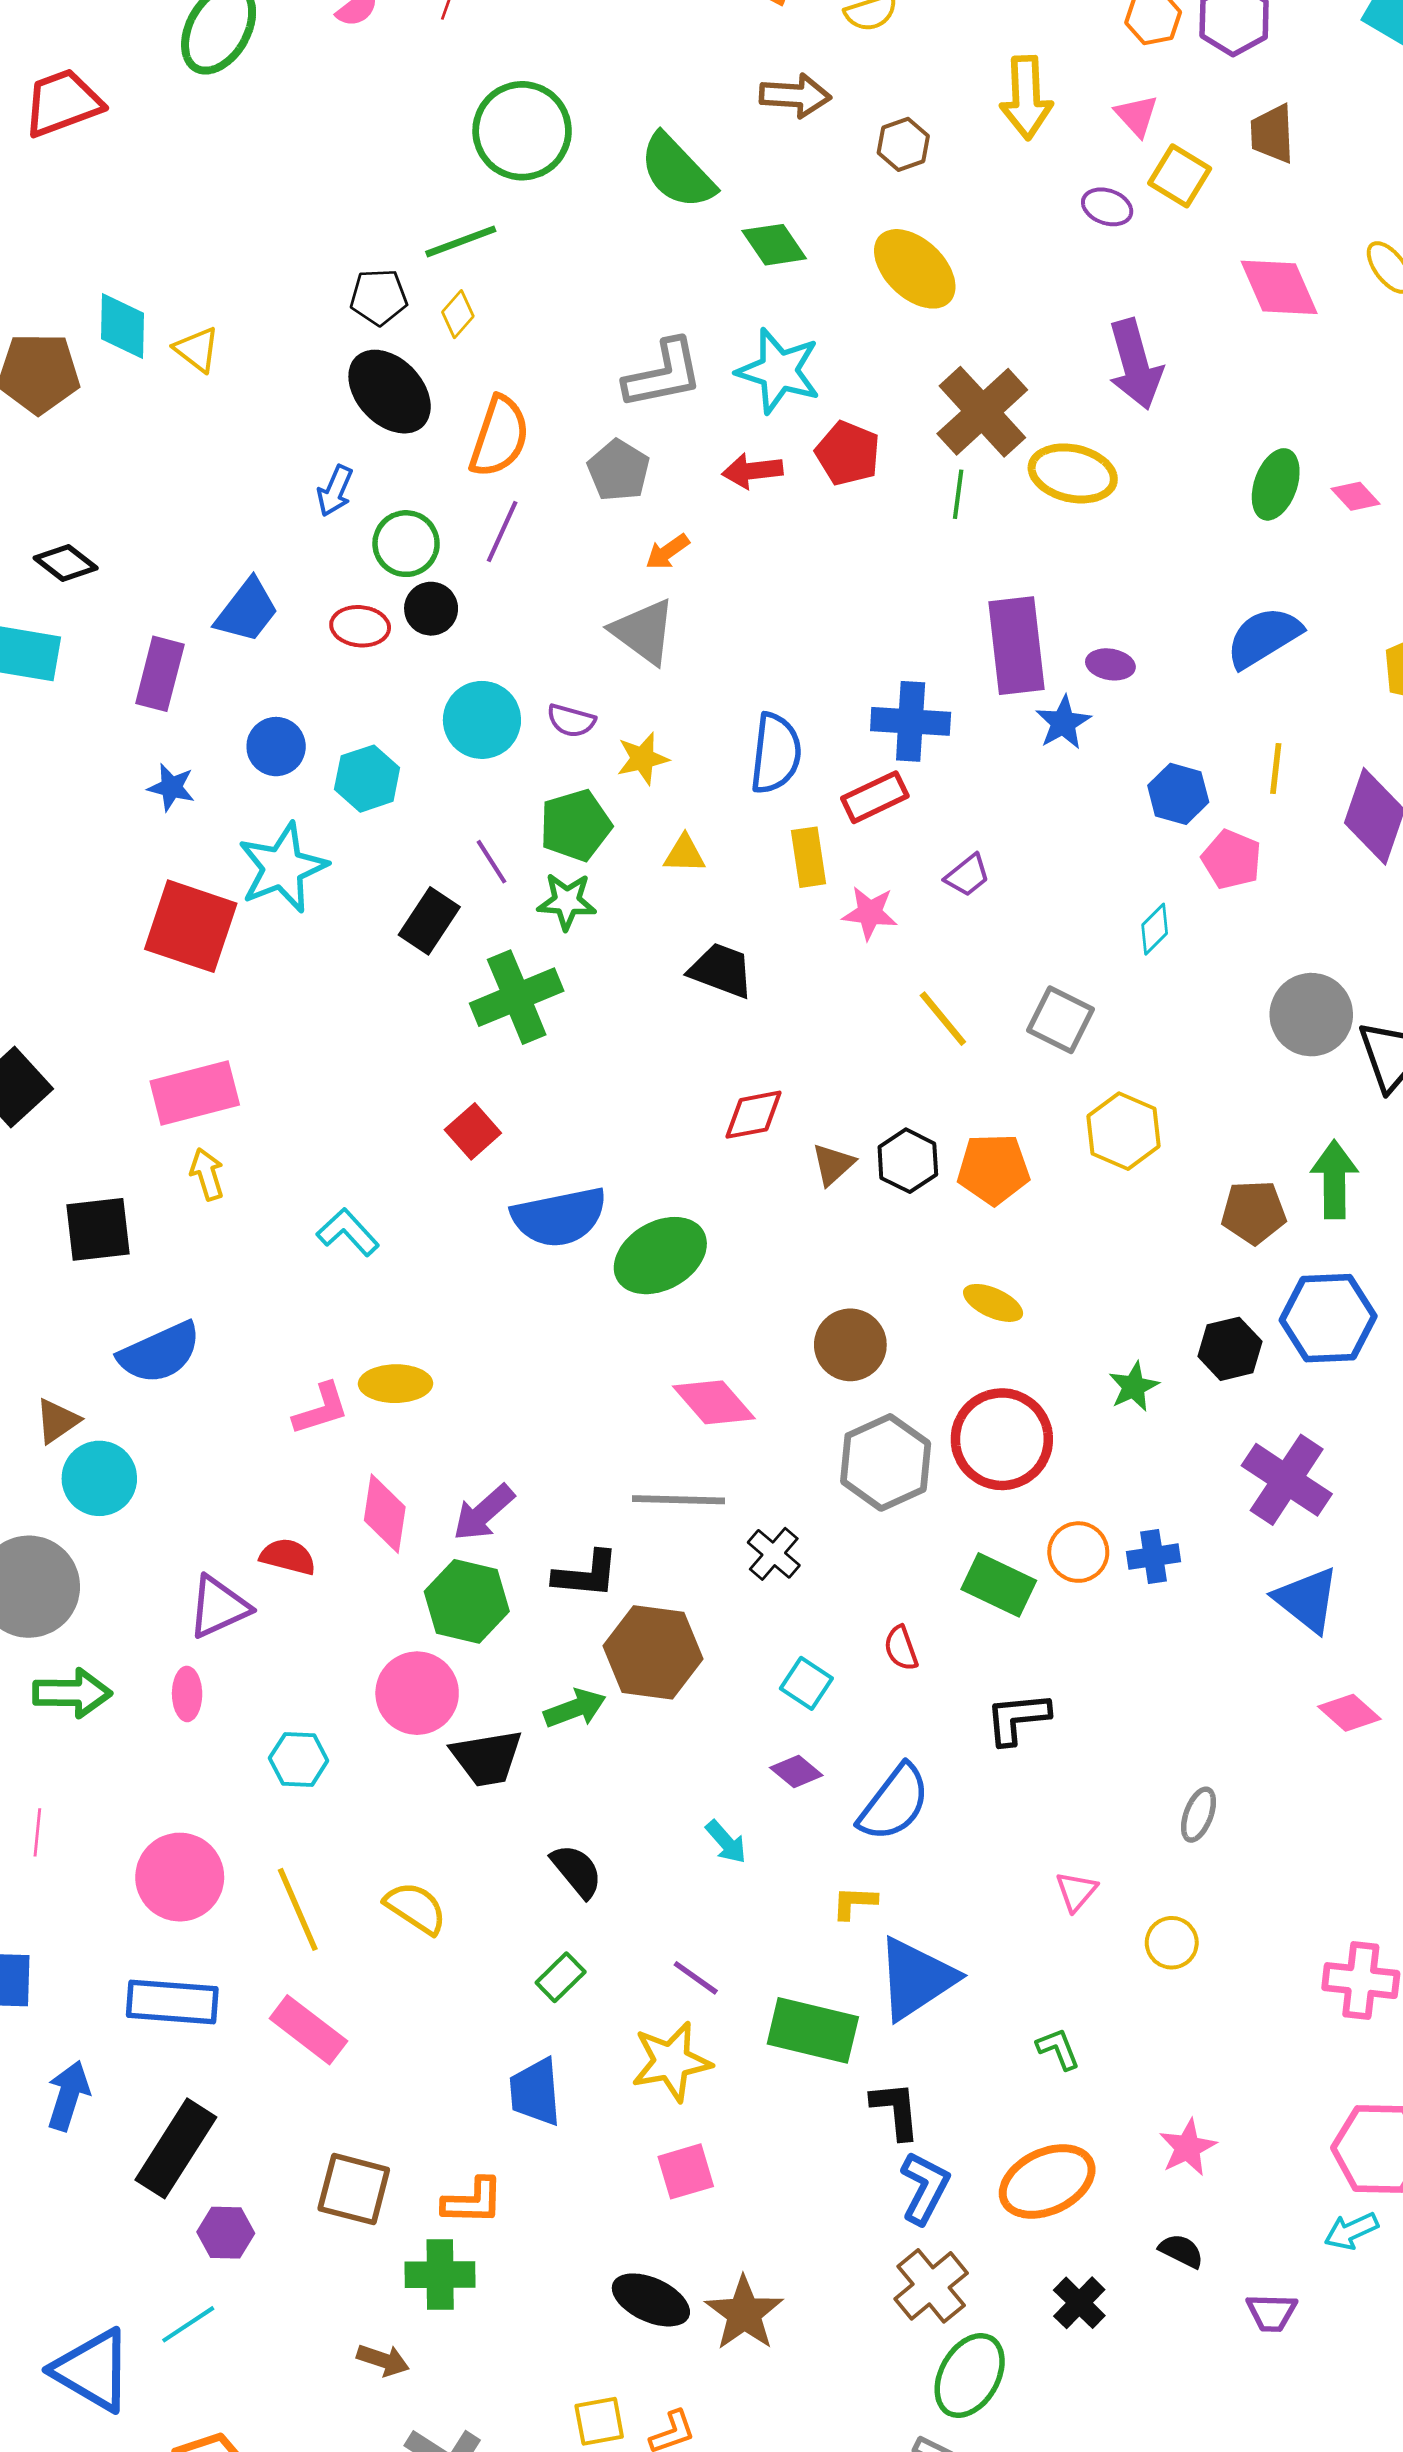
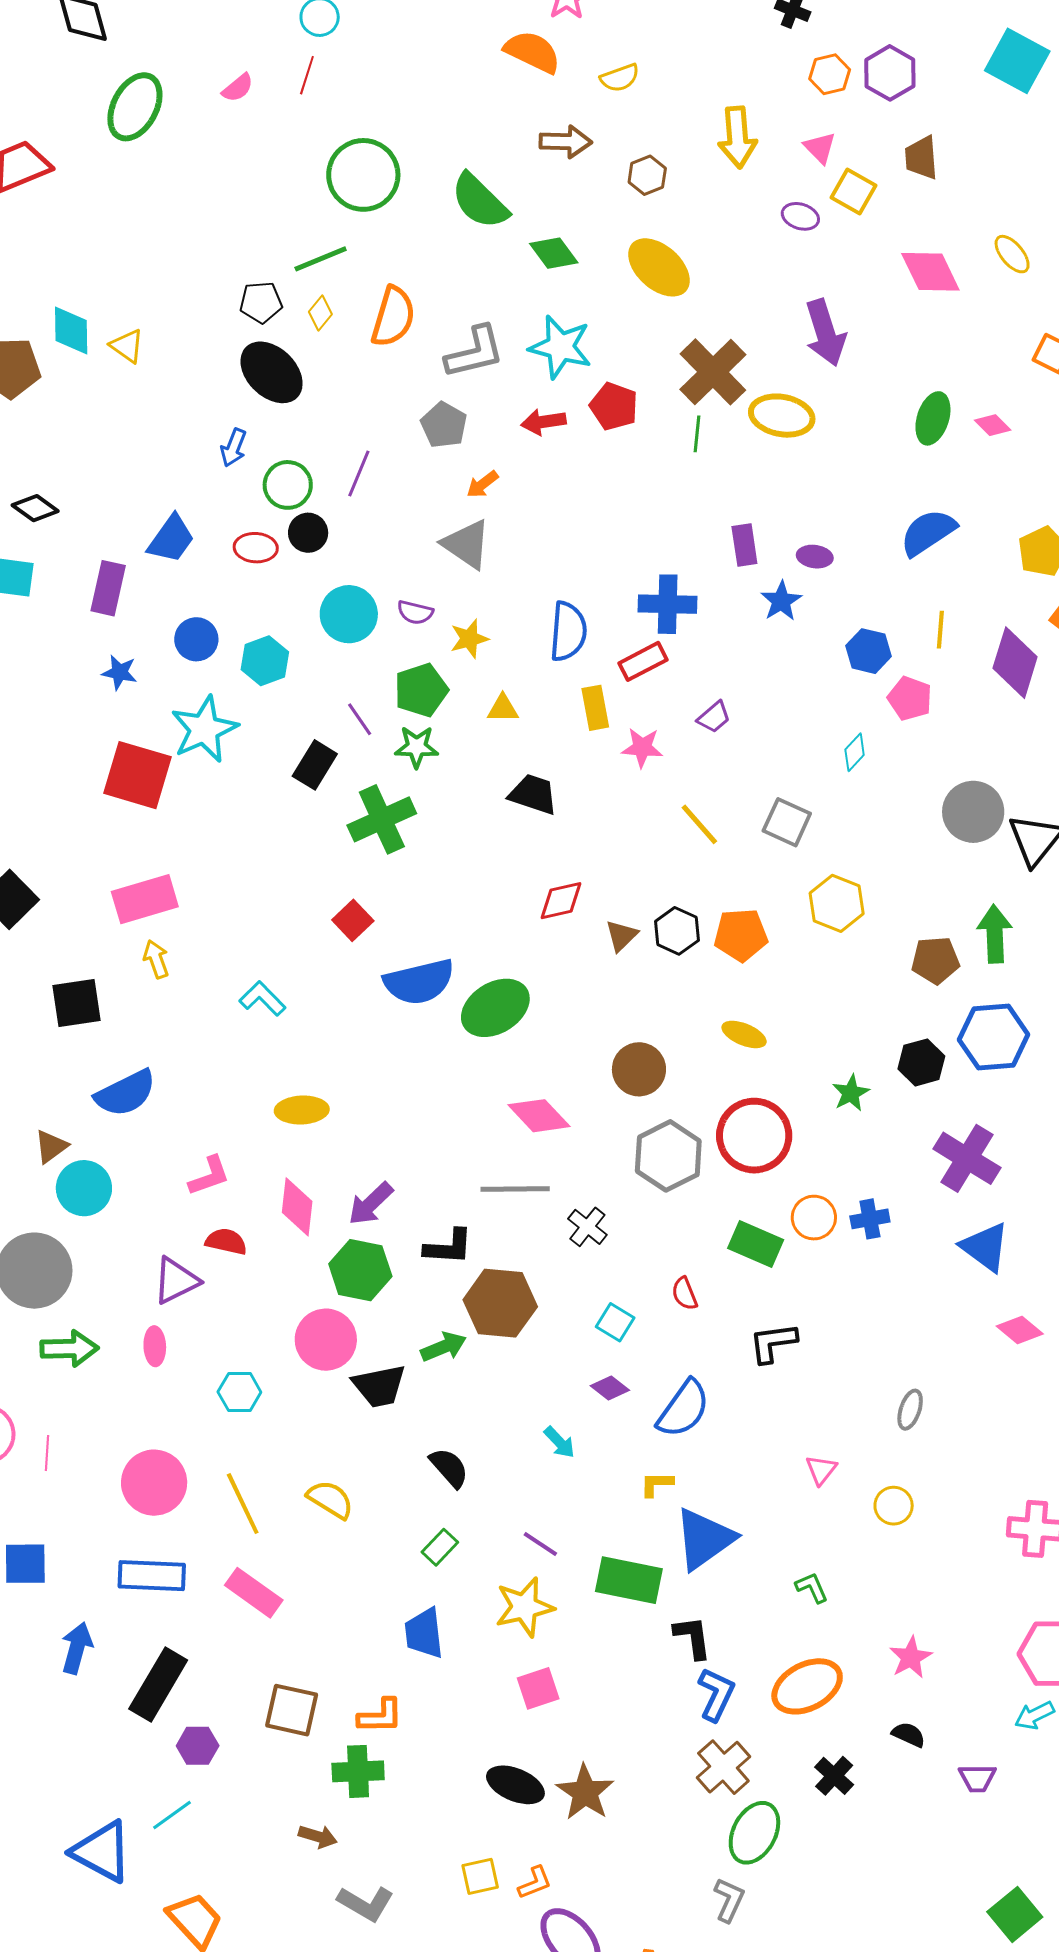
orange semicircle: (499, 437) -> (393, 317), moved
purple rectangle: (1017, 646) -> (744, 545), size x0.6
pink L-shape: (321, 1409) -> (209, 1176), moved

